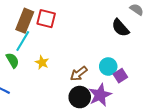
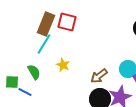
green semicircle: (13, 60) -> (34, 72), moved

